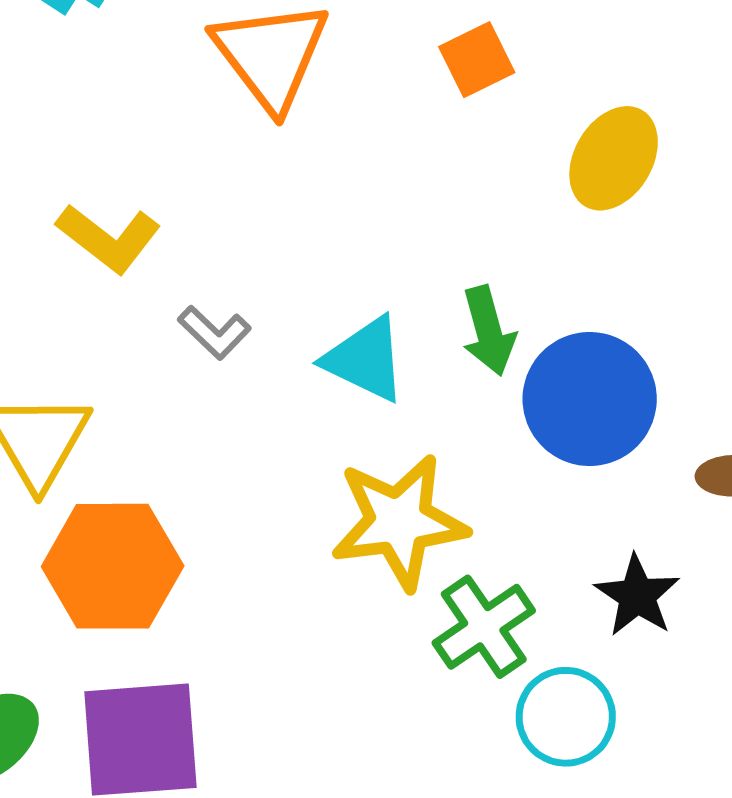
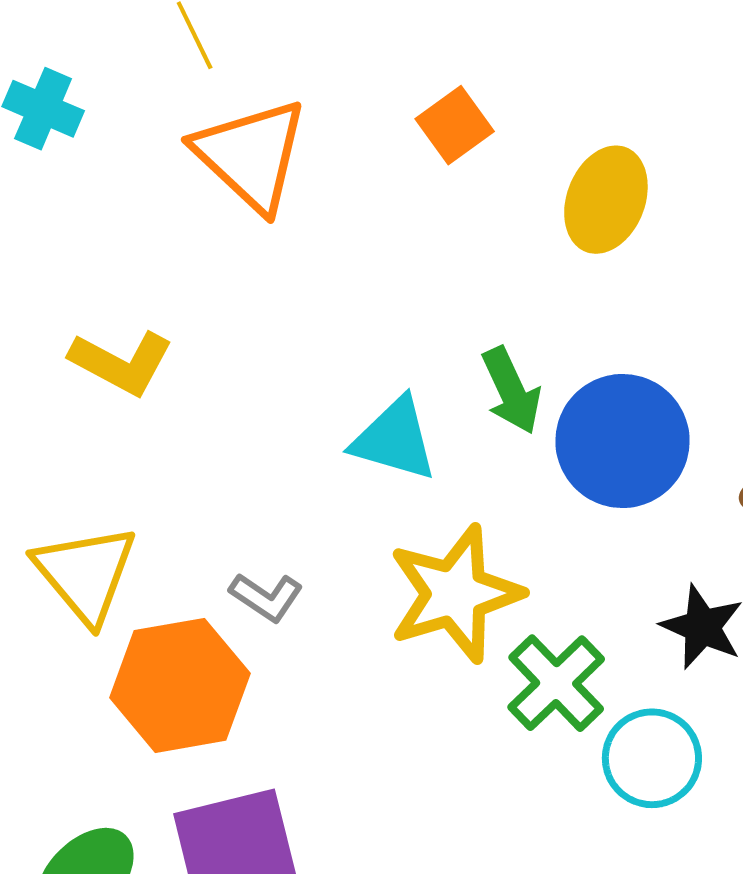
gray L-shape: (214, 332) -> (266, 597), moved

